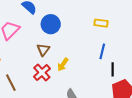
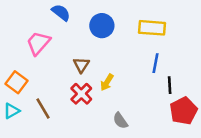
yellow rectangle: (101, 23) -> (152, 28), size x1.5
blue circle: (51, 24) -> (102, 26), moved

